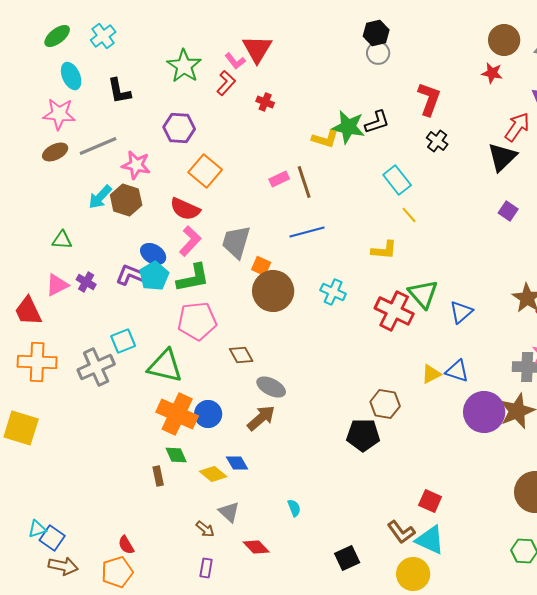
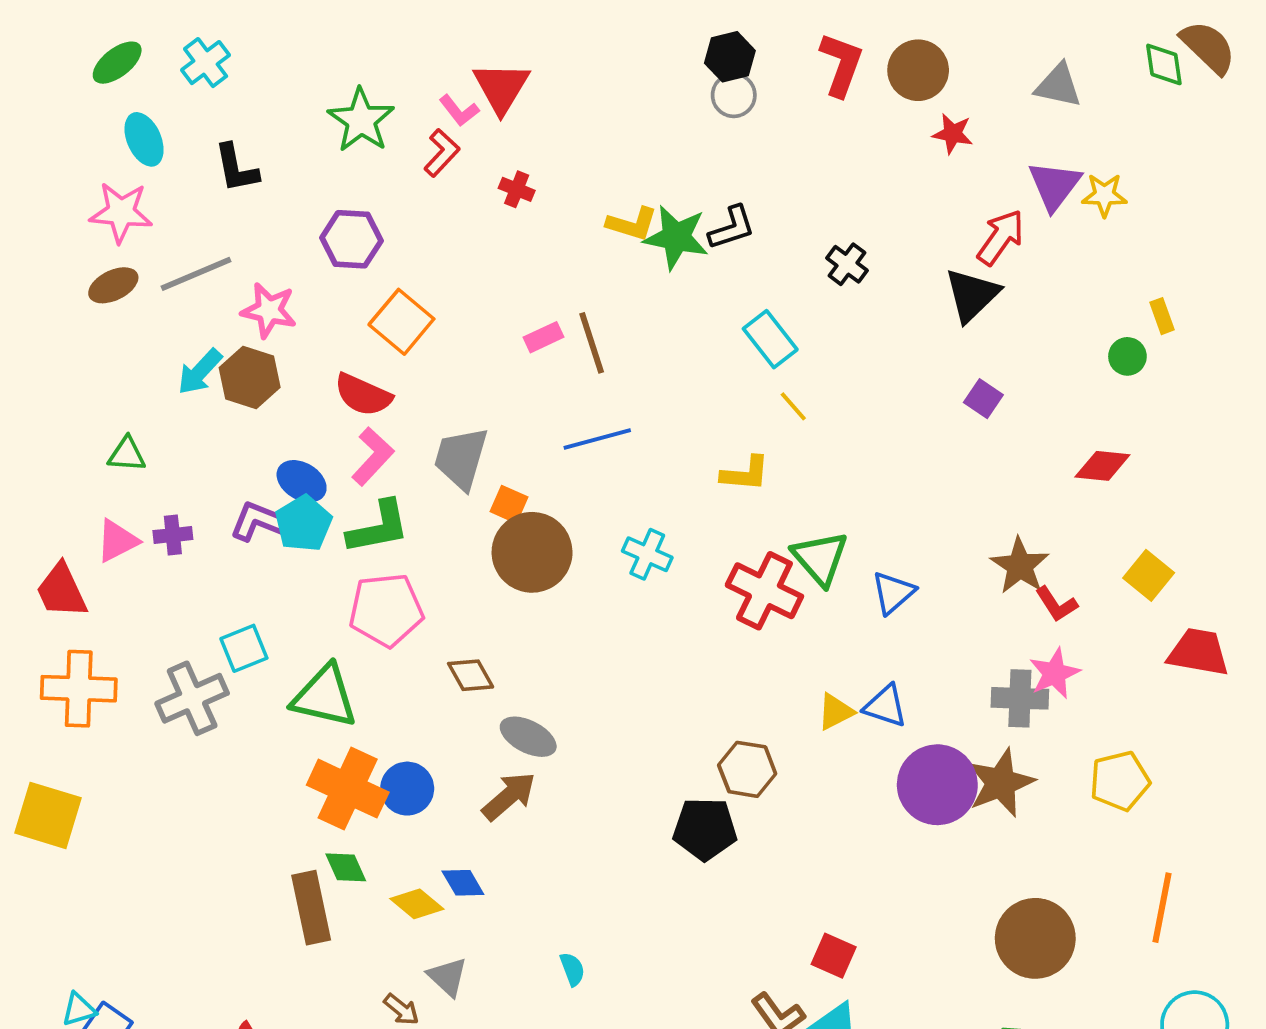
brown circle: (504, 40) -> (918, 70), moved
red L-shape: (429, 99) -> (841, 64), moved
yellow L-shape: (325, 139) -> (632, 224), moved
purple cross: (86, 282) -> (173, 535), turned -36
brown rectangle: (158, 476) -> (311, 908), size x1.8

